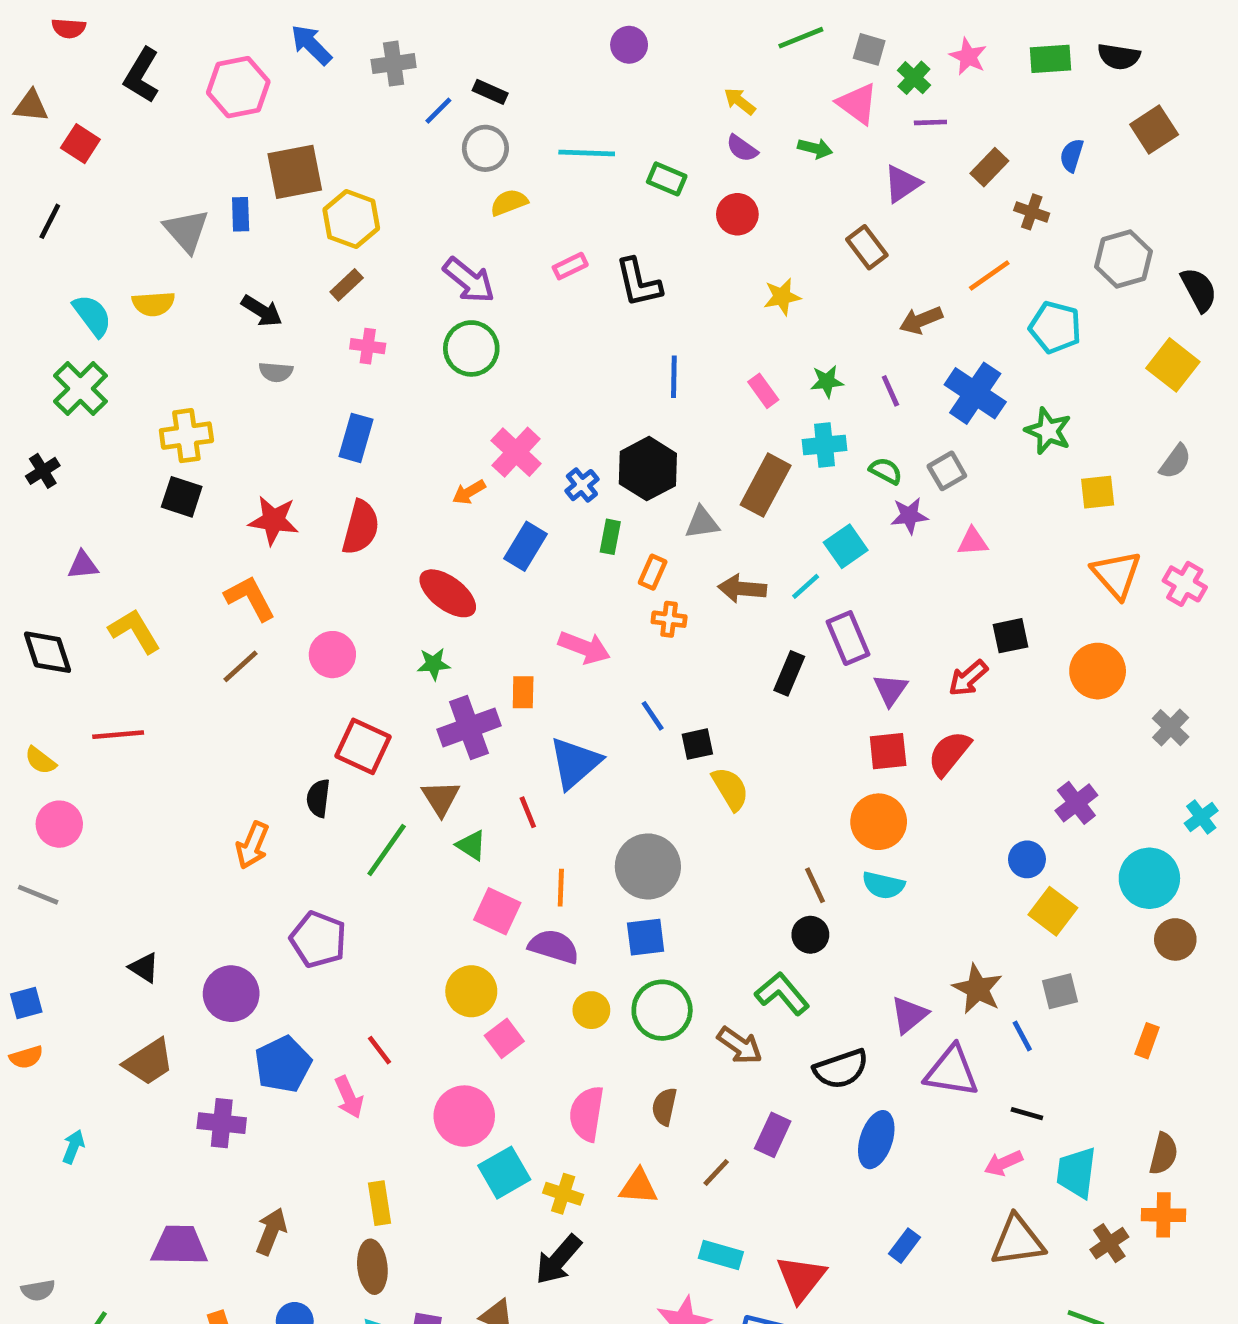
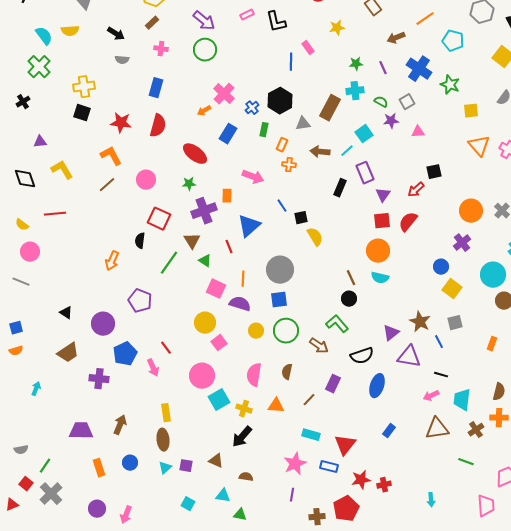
pink rectangle: (763, 391) -> (308, 48), moved
orange circle: (1098, 671) -> (471, 211), moved

